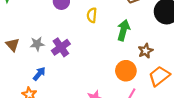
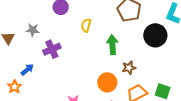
green arrow: (123, 30) -> (112, 45), turned -30
gray star: (37, 44) -> (33, 30), moved

